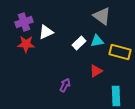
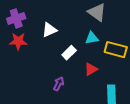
white triangle: (46, 32) -> (49, 30), moved
white rectangle: (79, 43) -> (69, 53), moved

